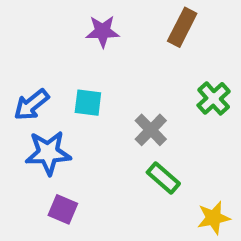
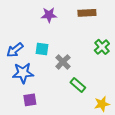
brown rectangle: (182, 27) -> (87, 13), turned 60
gray cross: (151, 130) -> (63, 62), moved
purple square: (63, 209) -> (30, 100), turned -32

